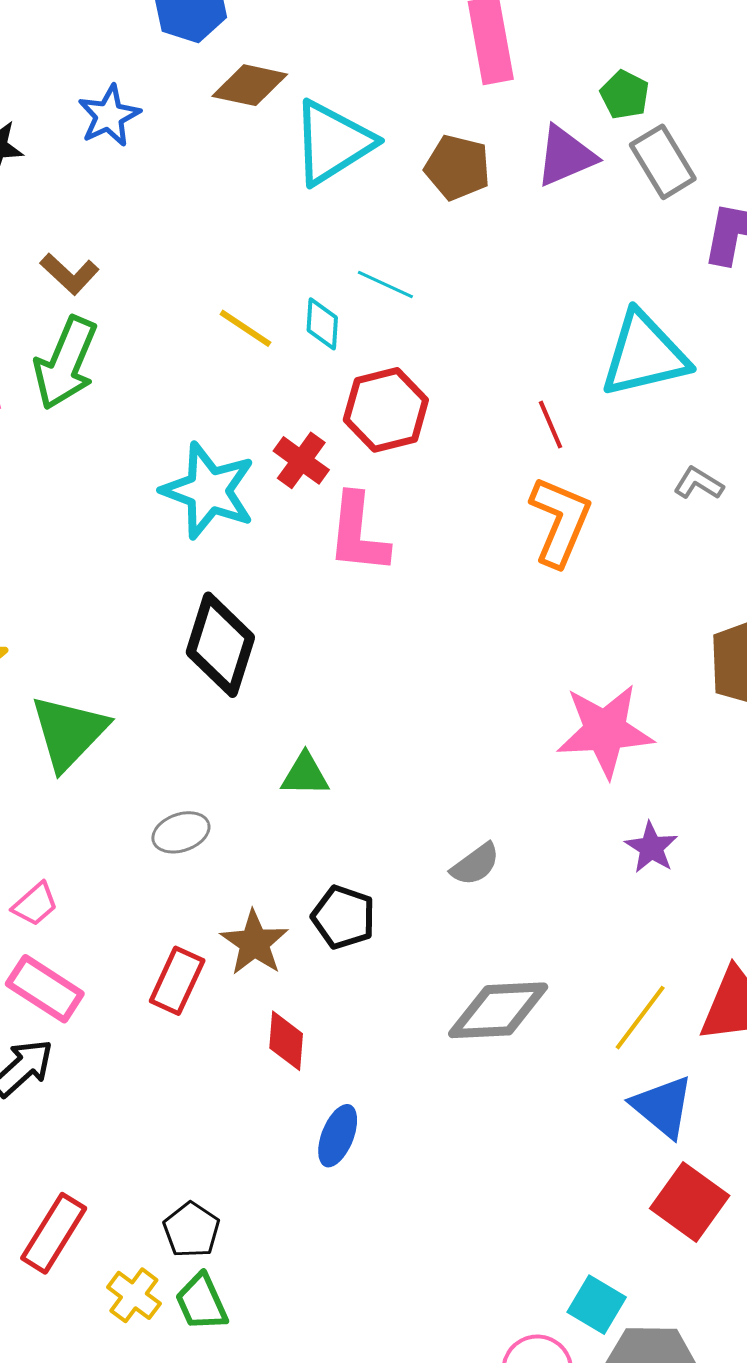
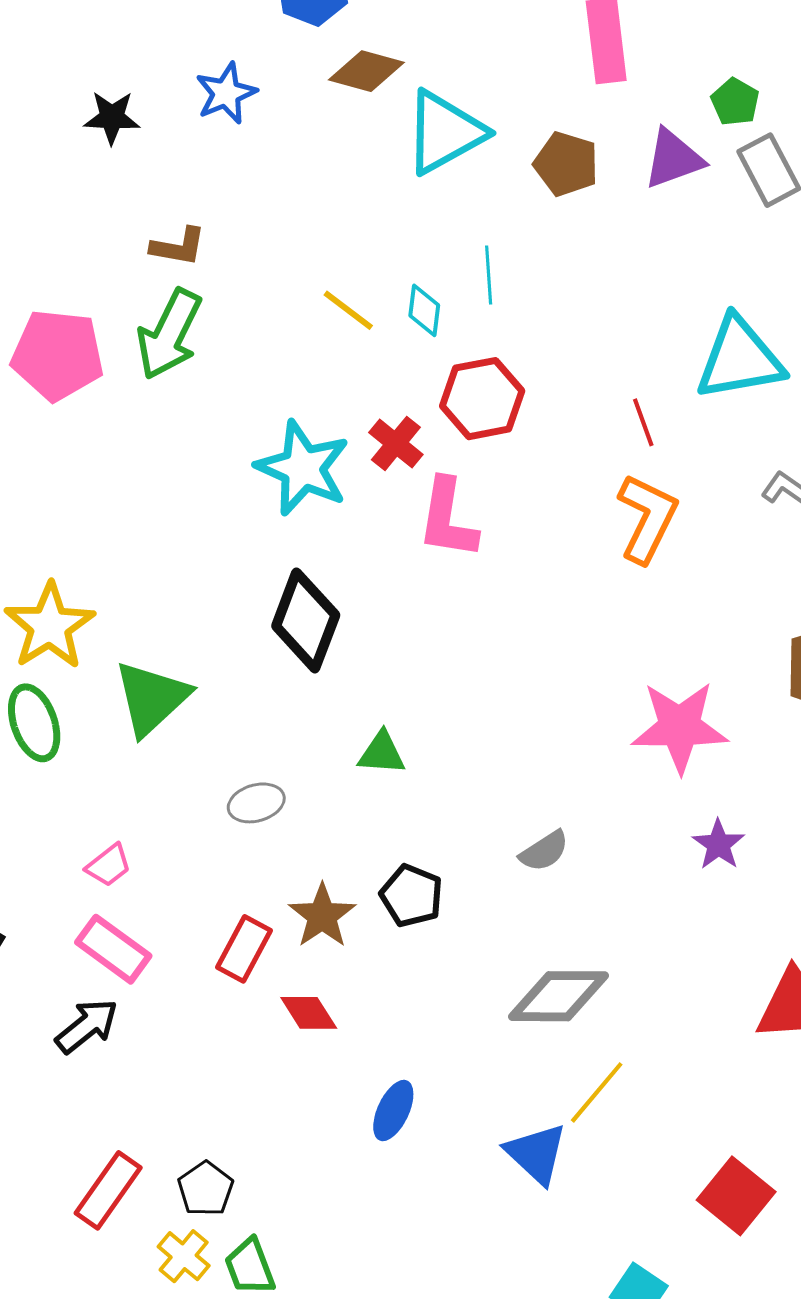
brown L-shape: (70, 274) -> (178, 247), turned -36
cyan line: (385, 284) -> (489, 275), turned 58
yellow line: (640, 1018) -> (597, 1092), moved
red diamond: (286, 1041) -> (309, 1013), moved, turned -40
blue triangle: (663, 1107) -> (536, 1154), moved
black pentagon: (192, 1230) -> (206, 1189), moved

